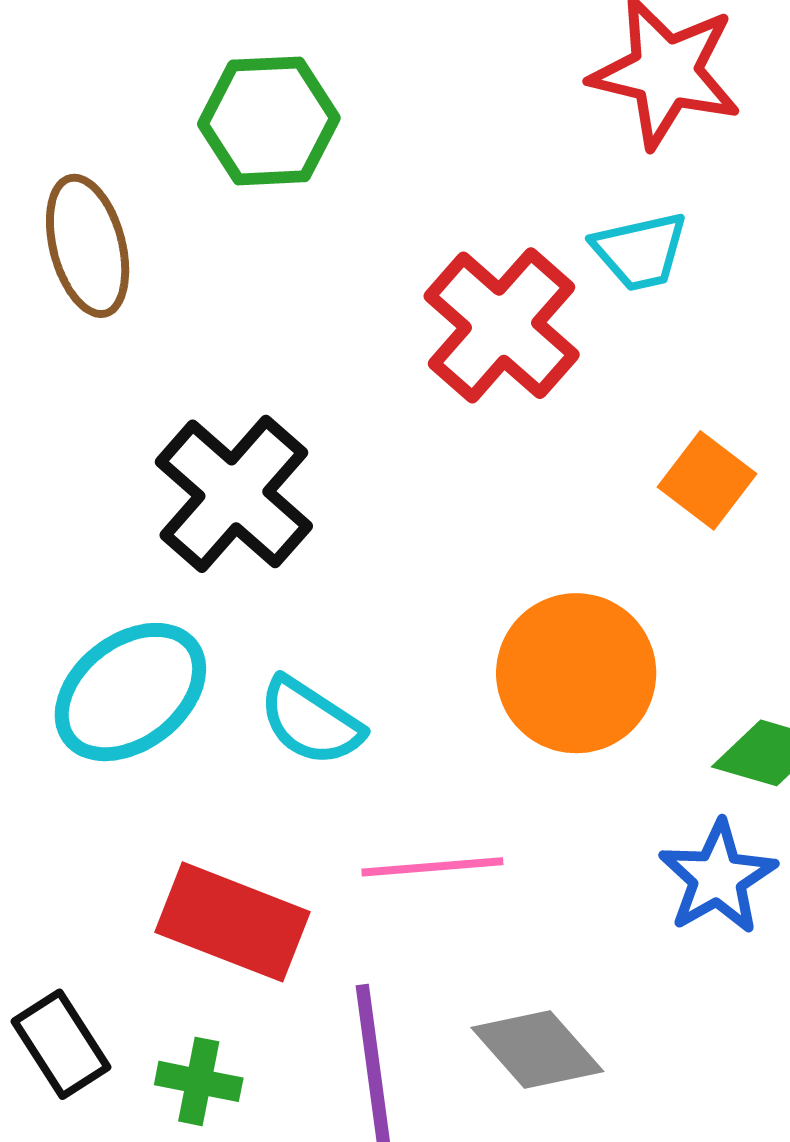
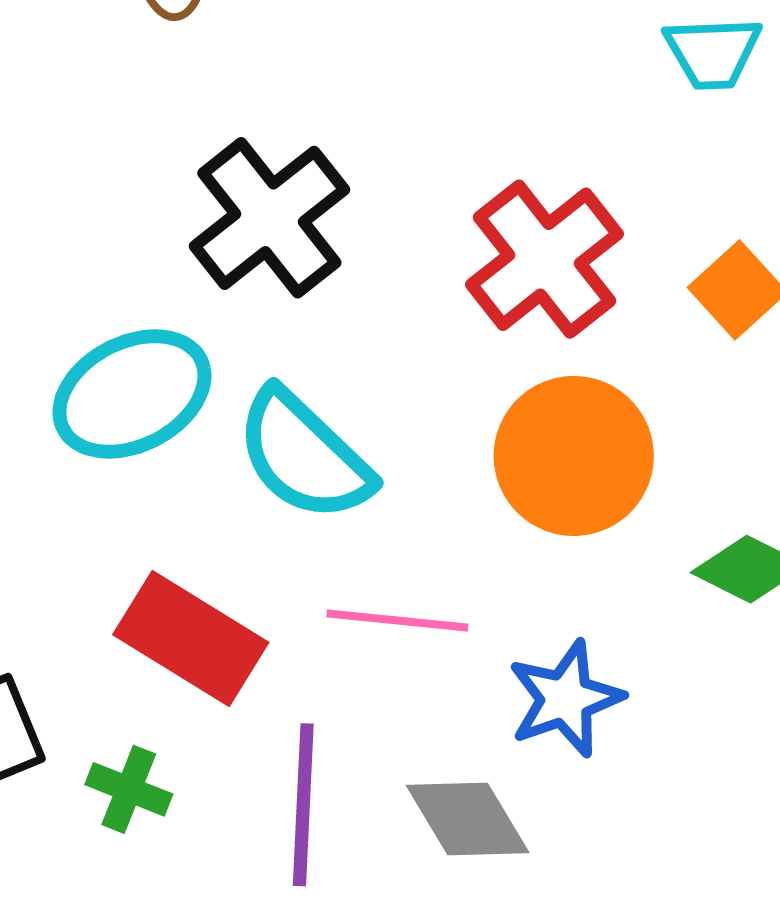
red cross: (502, 325) -> (544, 259), moved
cyan semicircle: (311, 721) -> (304, 455), size x1.4
blue star: (718, 878) -> (565, 699), moved

